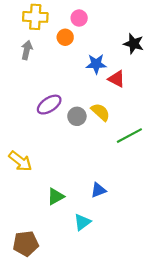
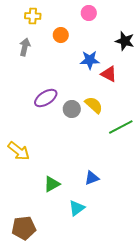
yellow cross: (35, 17) -> (33, 16), size x0.7
pink circle: (79, 18) -> (89, 13), moved

